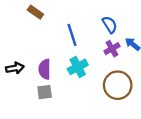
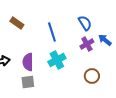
brown rectangle: (35, 12) -> (17, 23), moved
brown circle: (118, 85) -> (92, 76), size x0.6

